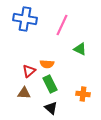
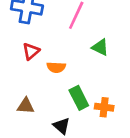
red triangle: (29, 71) -> (31, 51), moved
green rectangle: (50, 84) -> (79, 98), moved

